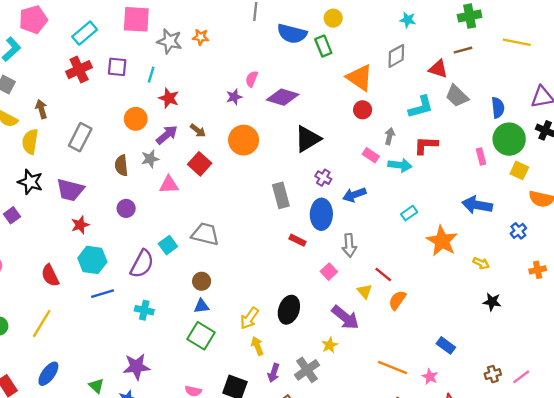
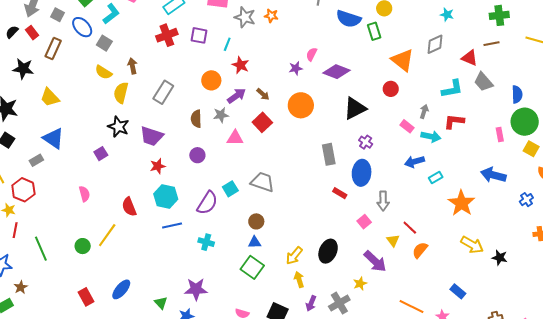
red circle: (363, 110) -> (391, 89), moved
blue arrow: (354, 195) -> (414, 162), moved
yellow arrow: (481, 263) -> (472, 245), moved, size x1.6
yellow line: (42, 324) -> (107, 235), moved

